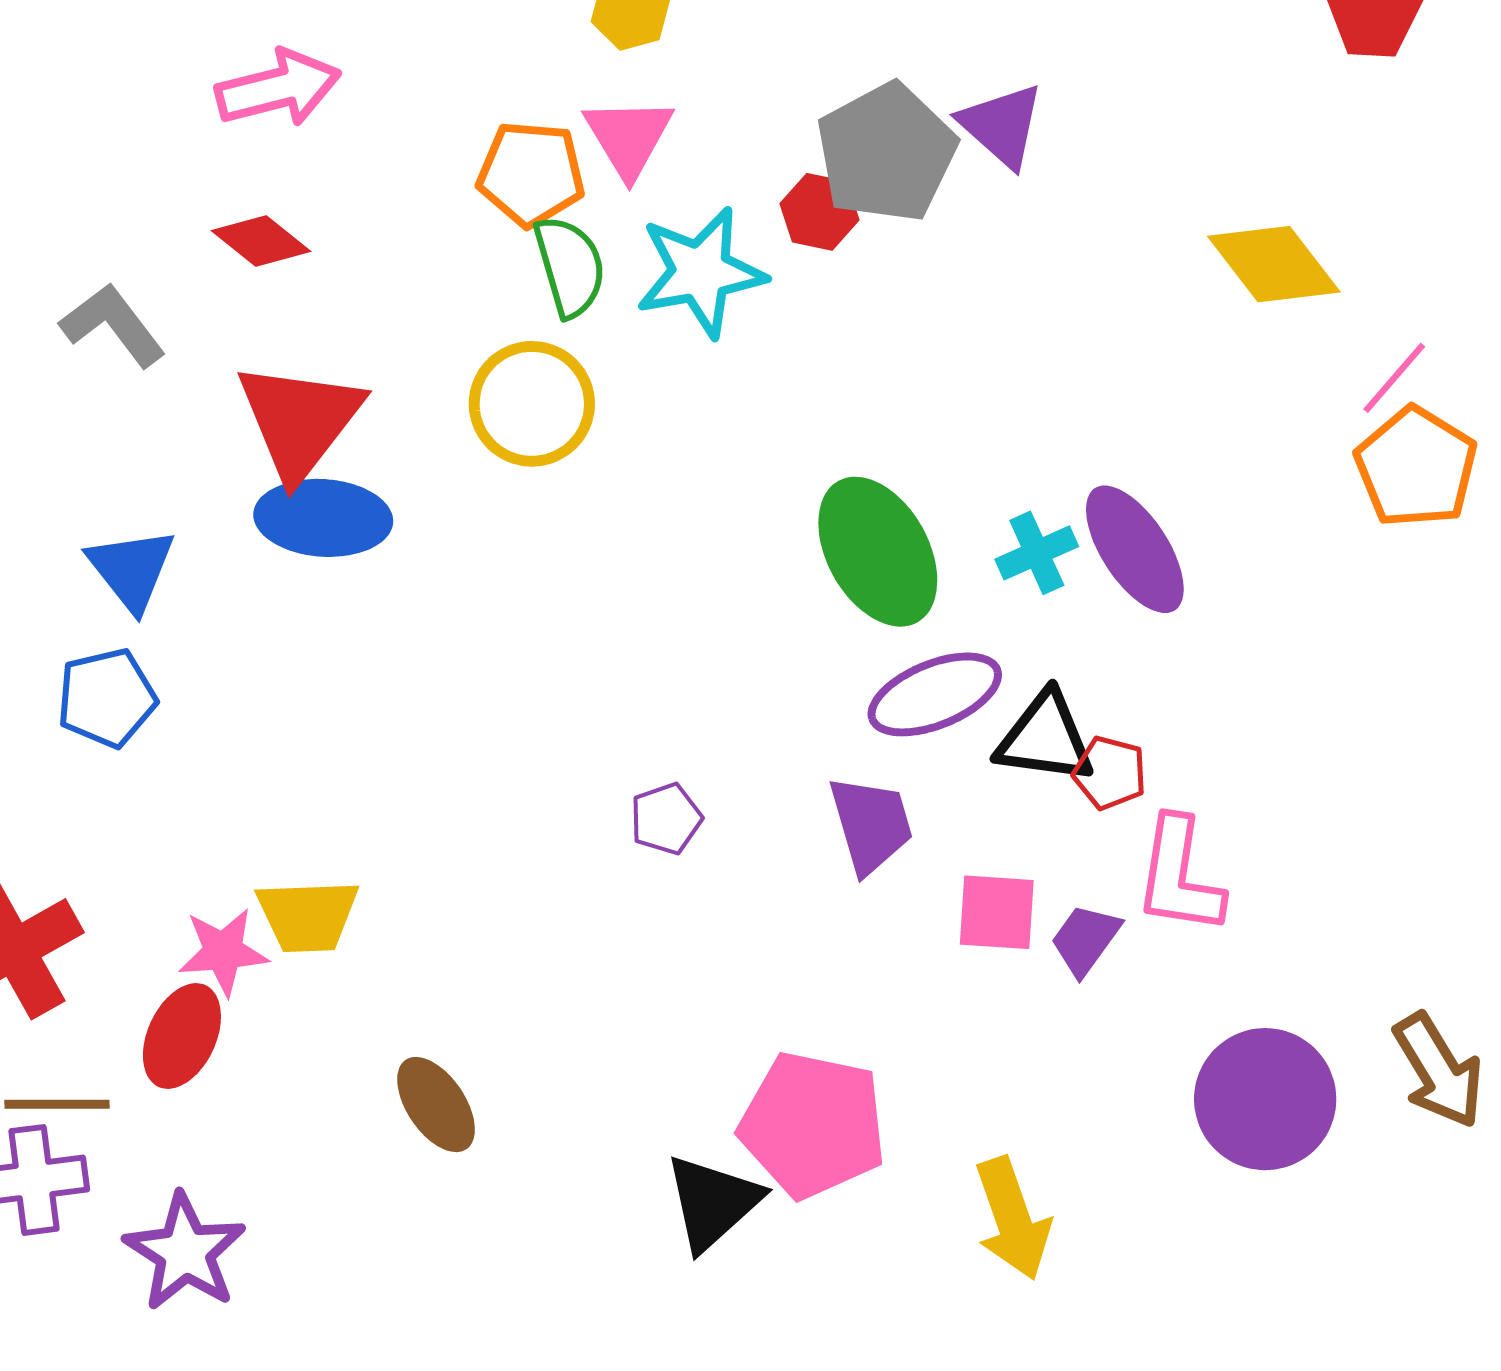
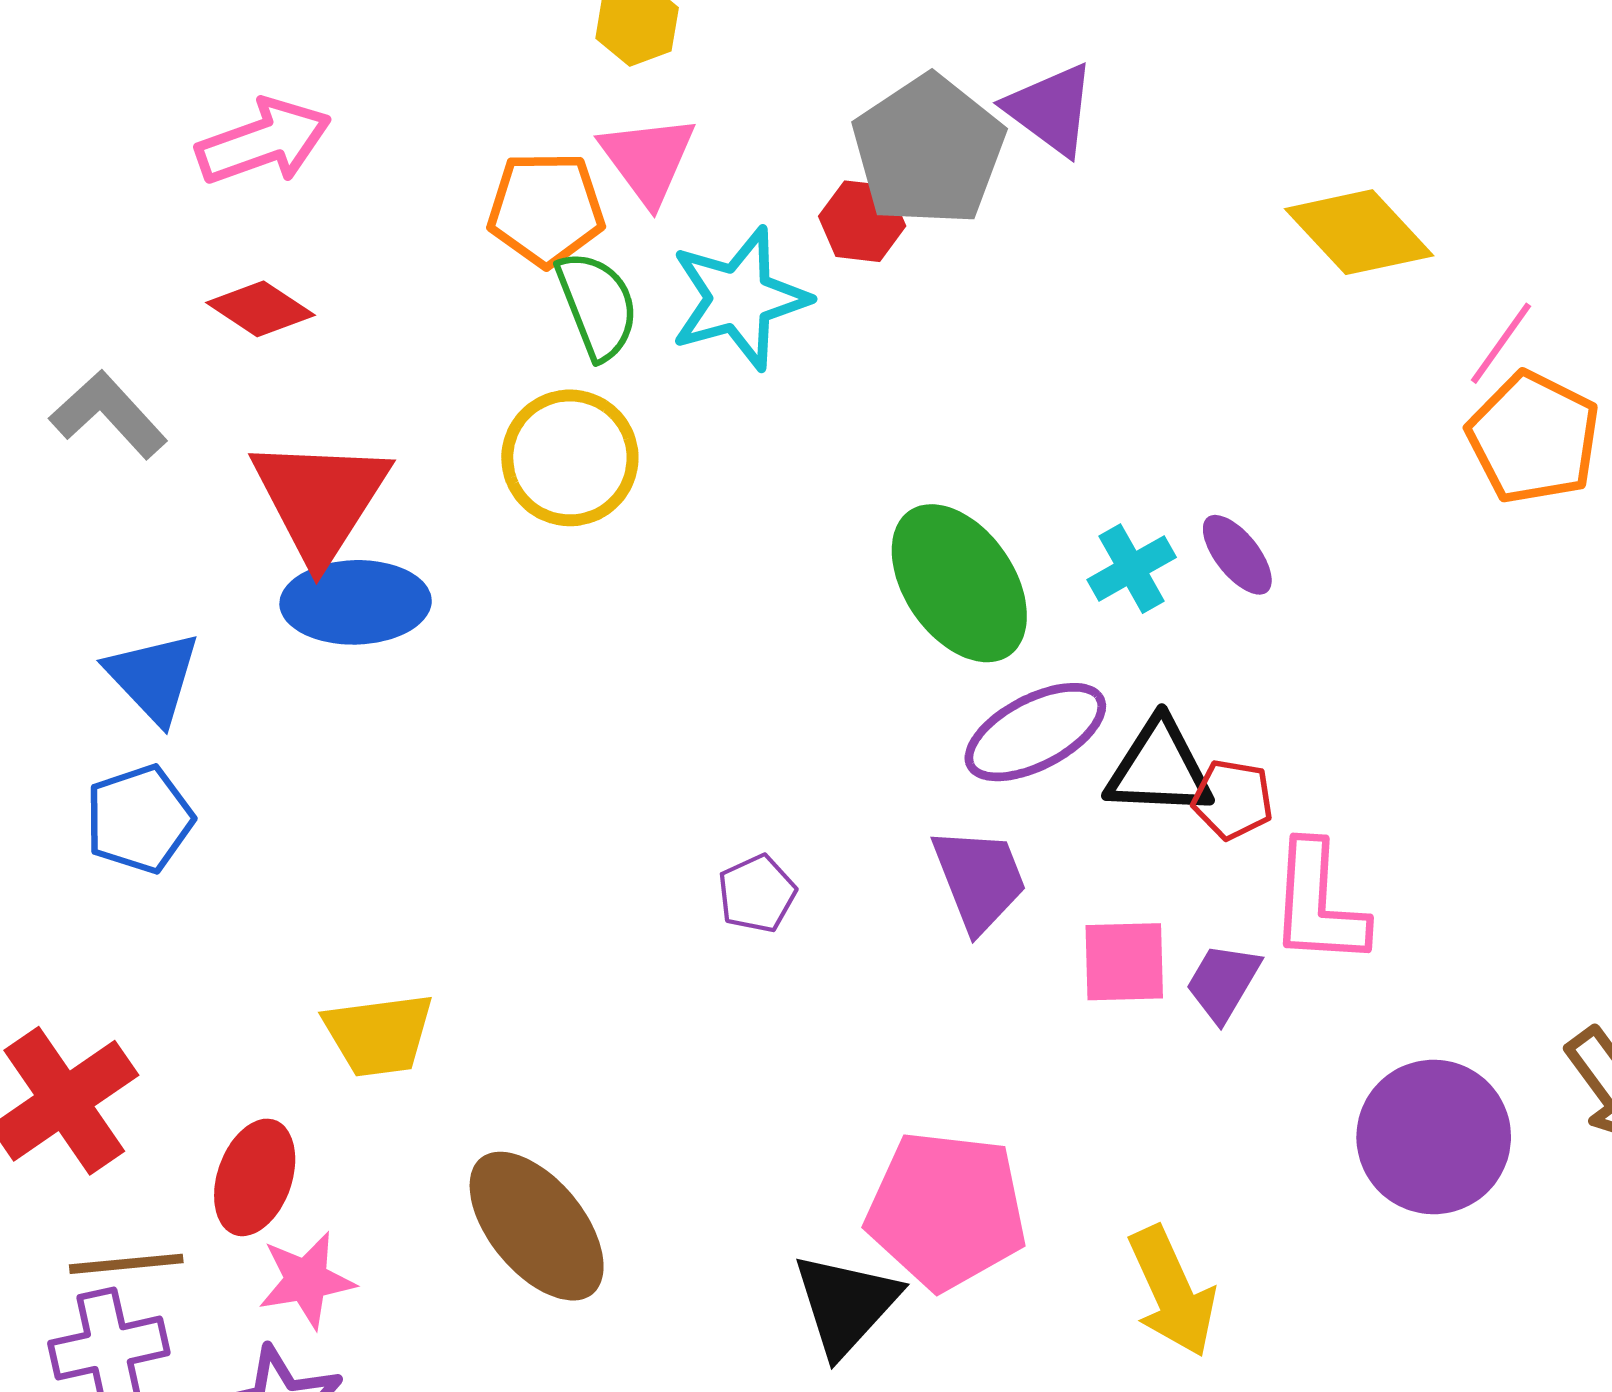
purple ellipse: (1135, 549) -> (1237, 555), size x0.6
pink star: (223, 952) -> (306, 1280), moved
brown ellipse: (436, 1105) -> (537, 1226), size x1.5

